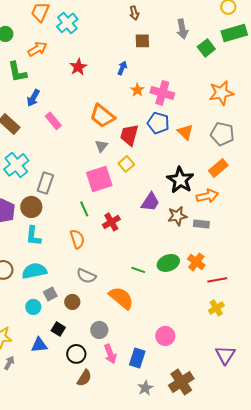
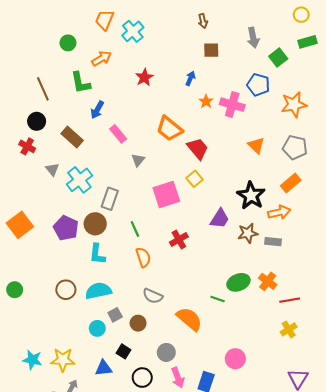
green rectangle: (234, 33) -> (307, 42), size x0.7
blue pentagon: (158, 123) -> (258, 85), moved
red trapezoid: (129, 135) -> (198, 148), turned 125
gray triangle: (101, 146) -> (138, 160), moved
green line: (84, 209) -> (135, 229), moved
green line: (138, 270) -> (218, 299), moved

